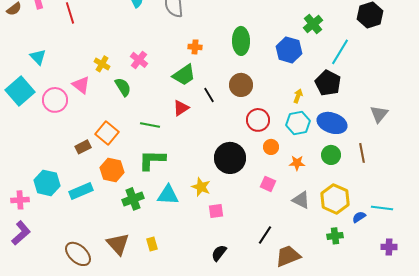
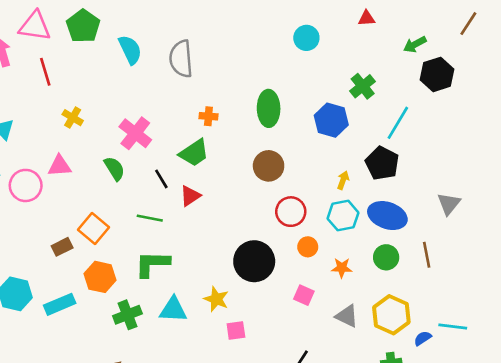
pink cross: (139, 60) -> (135, 133), size x1.4
yellow cross: (102, 64) -> (73, 118), moved
pink triangle: (81, 85) -> (60, 166), turned -42
black line: (209, 95) -> (161, 179), moved

